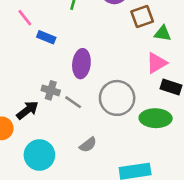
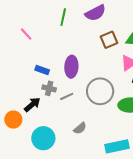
brown square: (142, 17) -> (109, 40), moved
blue rectangle: (46, 37) -> (42, 70), moved
gray line: (73, 102) -> (67, 96), turned -56

